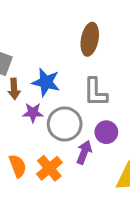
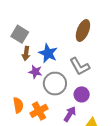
gray L-shape: (95, 92) -> (80, 66), turned -40
purple arrow: (84, 152) -> (70, 114), moved

